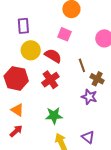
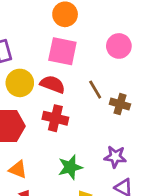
pink square: (65, 34) -> (62, 51), size x1.5
red cross: (50, 80) -> (55, 118), turned -30
purple star: (89, 97) -> (115, 157), moved

